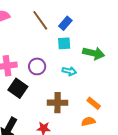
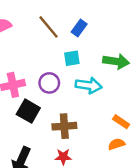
cyan square: (64, 43) -> (72, 58), moved
cyan arrow: (69, 71) -> (89, 85), size x1.5
brown cross: (58, 103) -> (64, 126), moved

